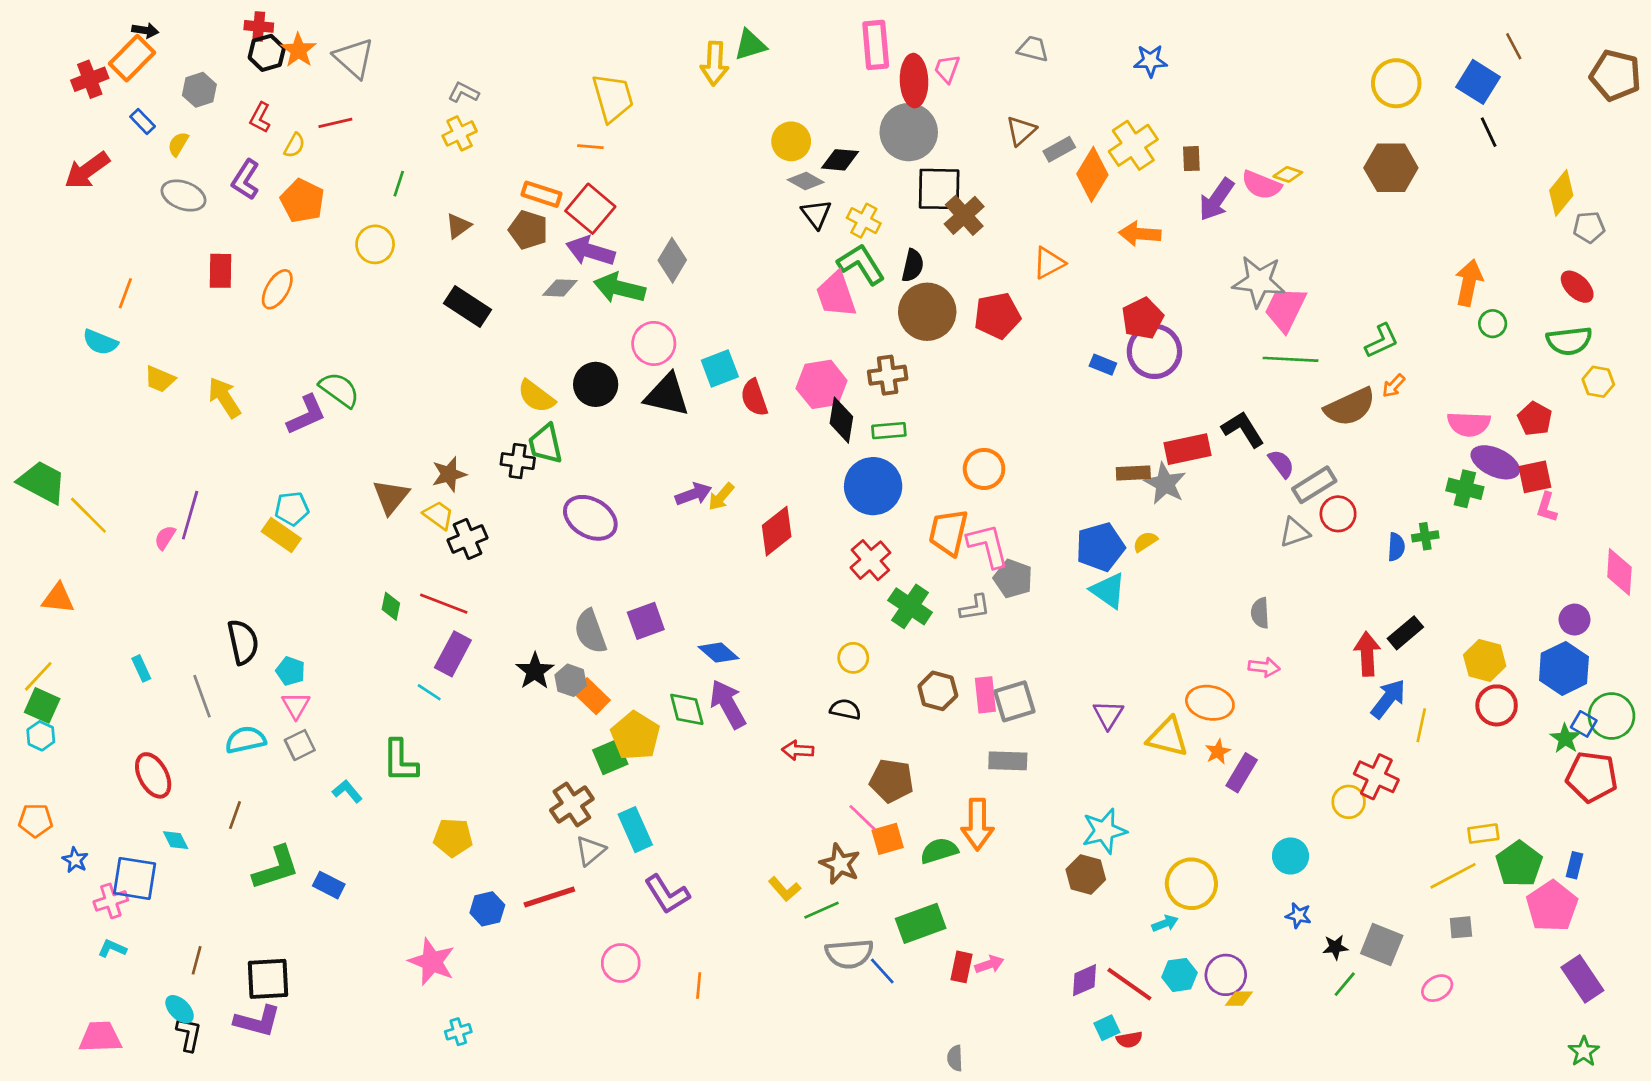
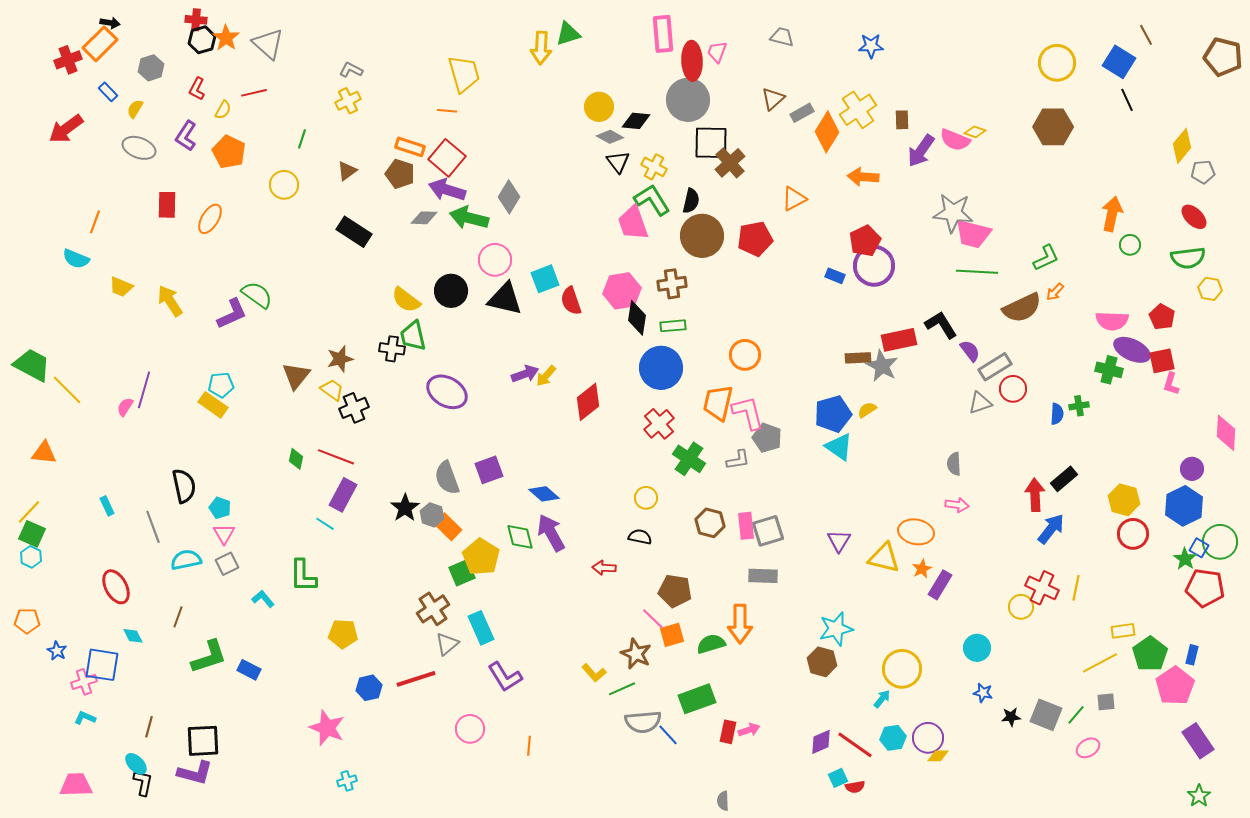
pink trapezoid: (1285, 309) -> (973, 234), turned -102
yellow line: (1421, 725) -> (1076, 588), moved
cyan arrow: (1165, 923) -> (882, 699), turned -30
green line: (1345, 984) -> (1076, 715), moved

